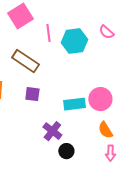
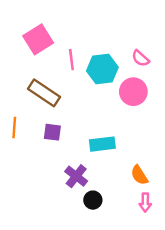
pink circle: (100, 99) -> (133, 92), moved

